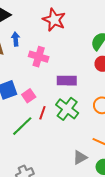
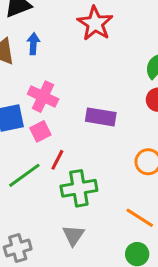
pink cross: (39, 57) -> (43, 97), moved
green cross: (67, 109) -> (79, 188), moved, turned 35
gray triangle: (80, 157) -> (73, 235), moved, turned -35

